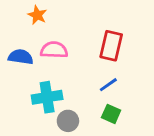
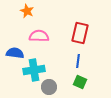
blue semicircle: (21, 57) -> (15, 53), moved
blue line: (108, 85) -> (78, 61), turned -48

